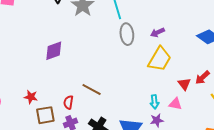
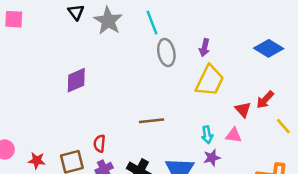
purple arrow: (157, 33) -> (204, 48), turned -48
brown line: (92, 90) -> (151, 121), moved, turned -30
red star: (31, 97) -> (37, 161), moved

